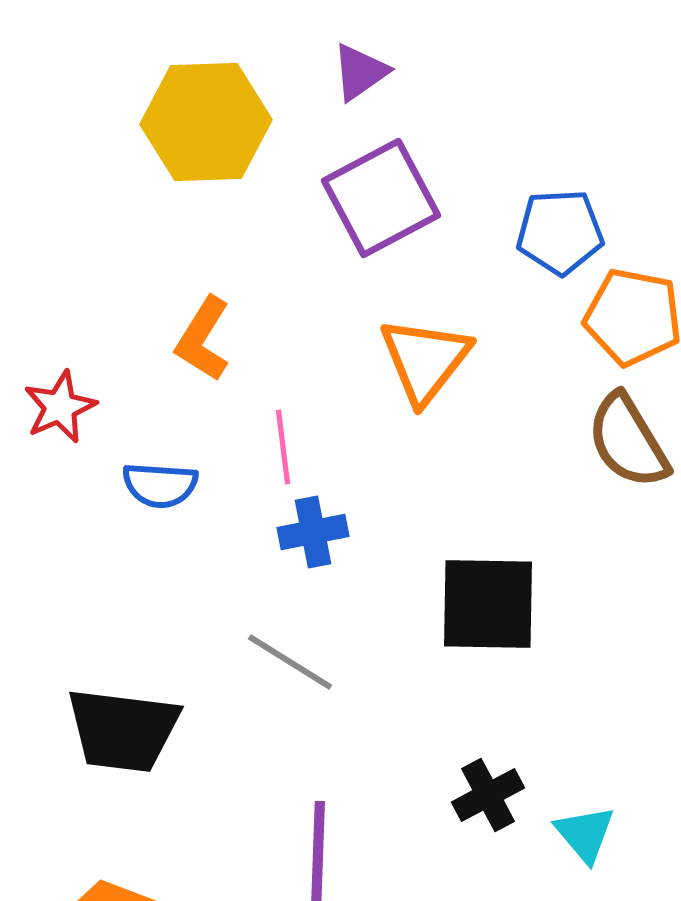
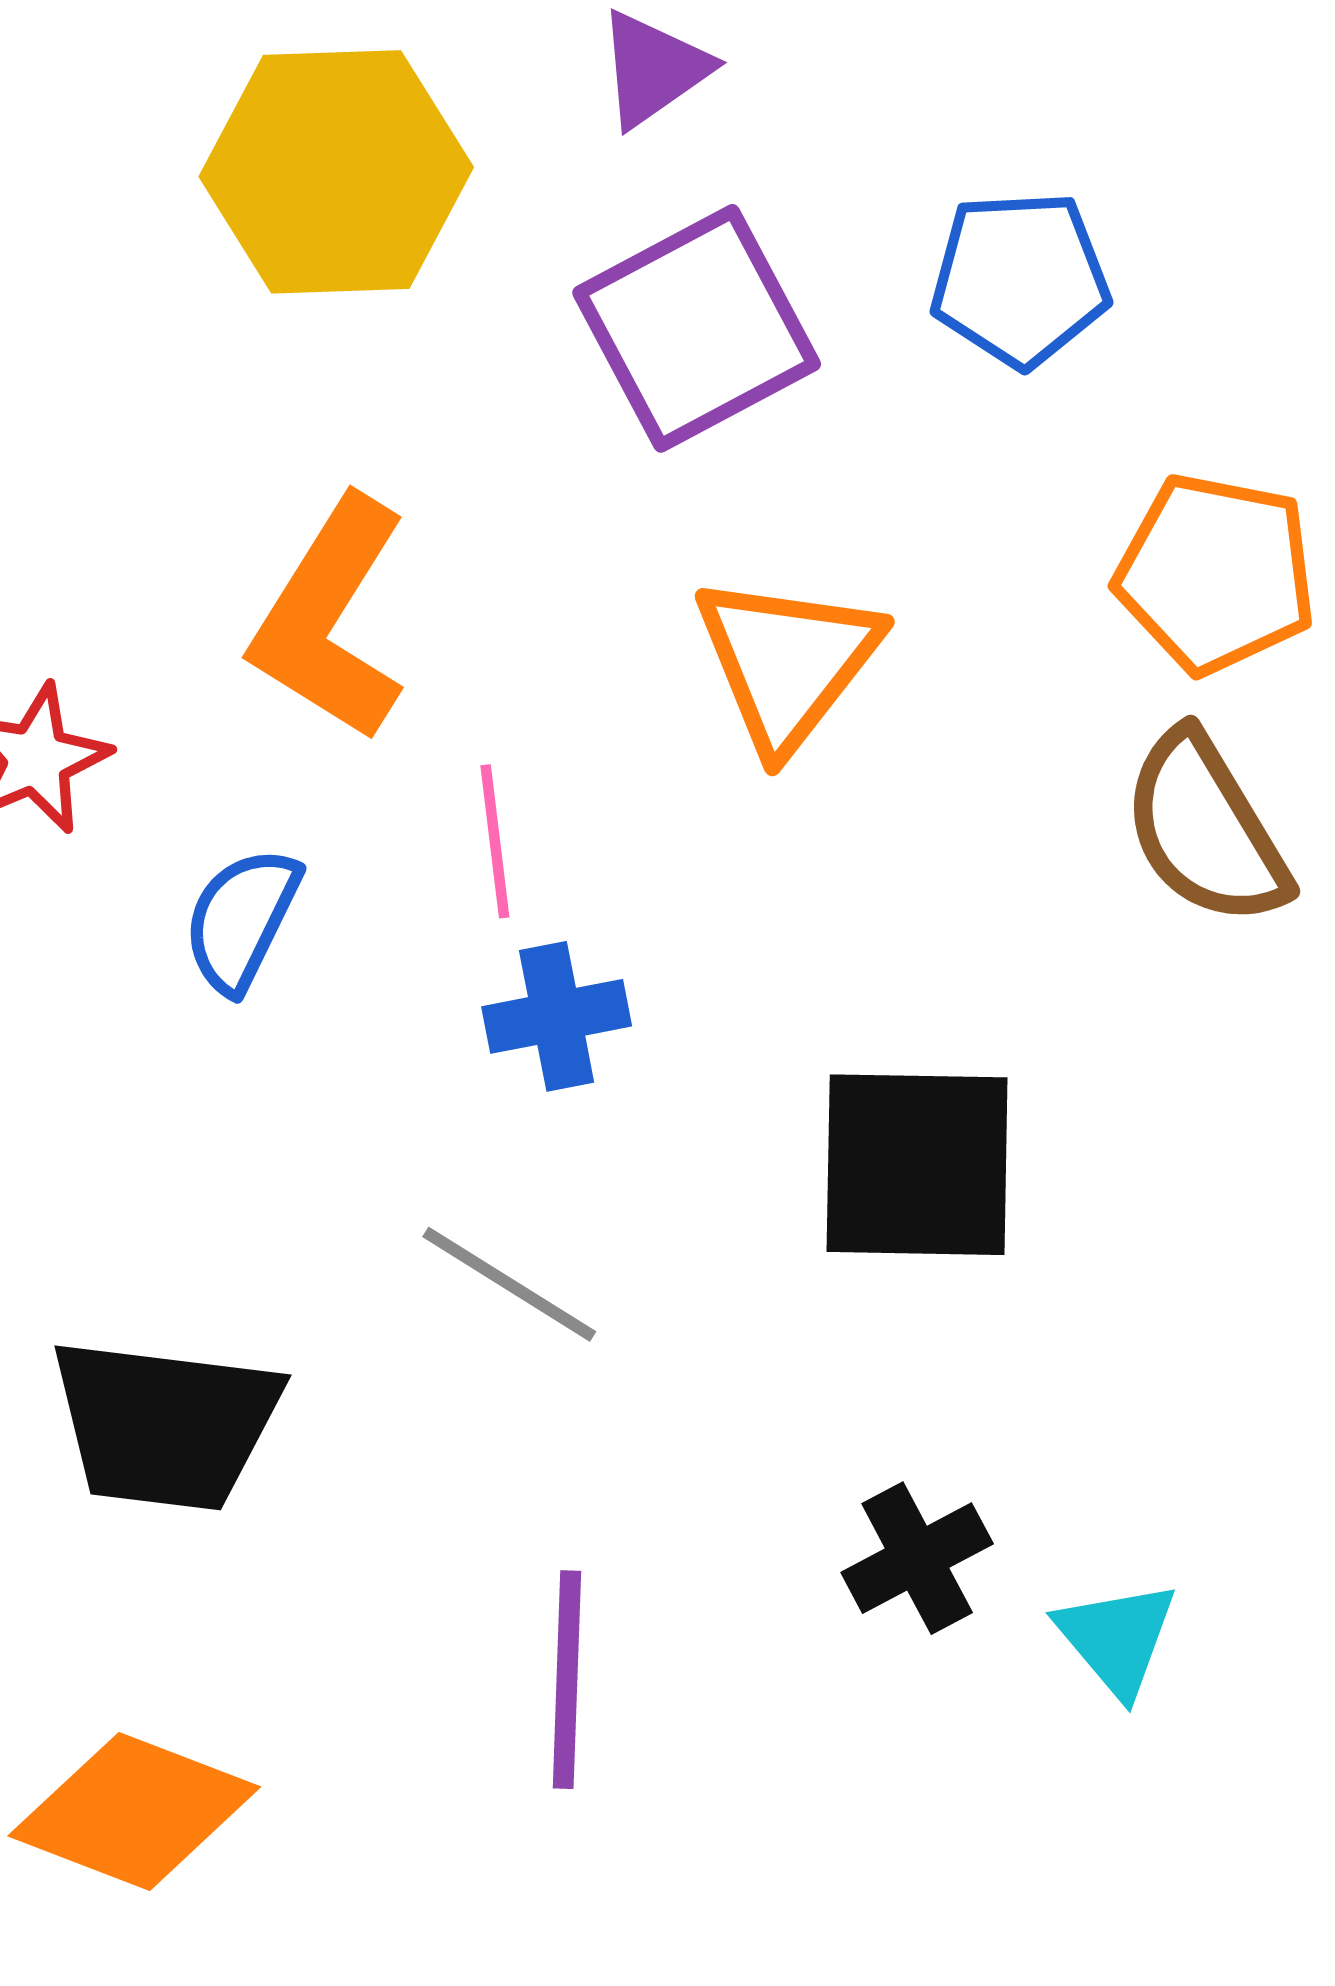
blue pentagon: (560, 232) -> (1020, 279), moved
orange L-shape: (203, 339) -> (330, 619), size x1.4
blue semicircle: (160, 485) -> (241, 920), turned 112

